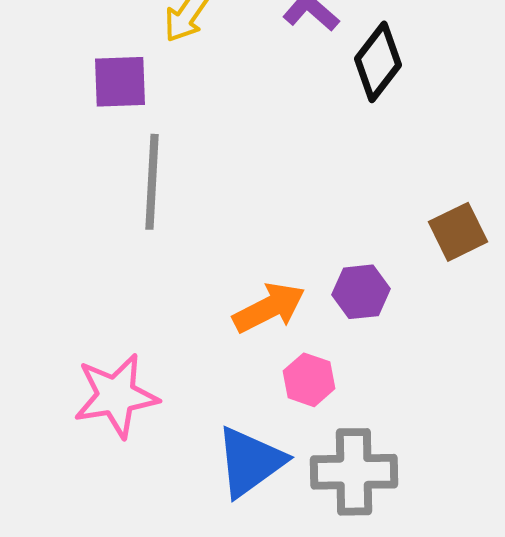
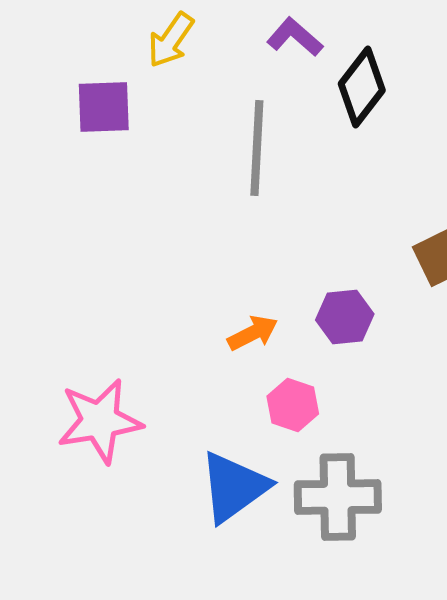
gray line: (152, 182) -> (257, 148), moved
orange arrow: (269, 308) -> (253, 333), size x0.7

